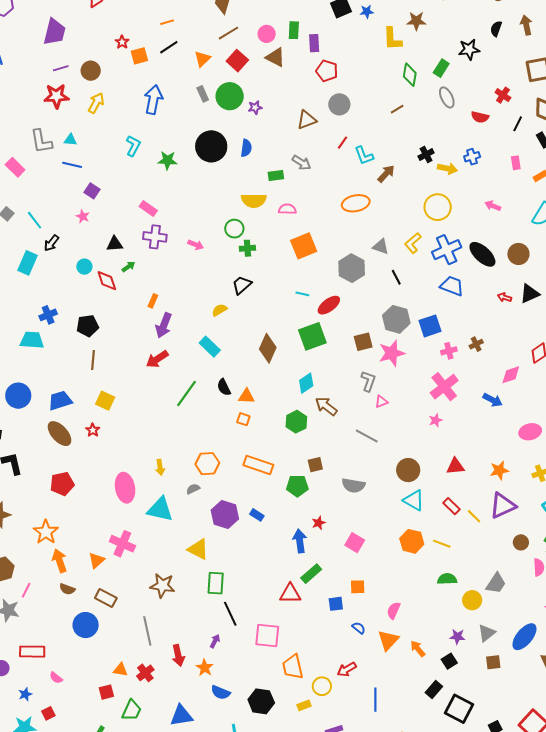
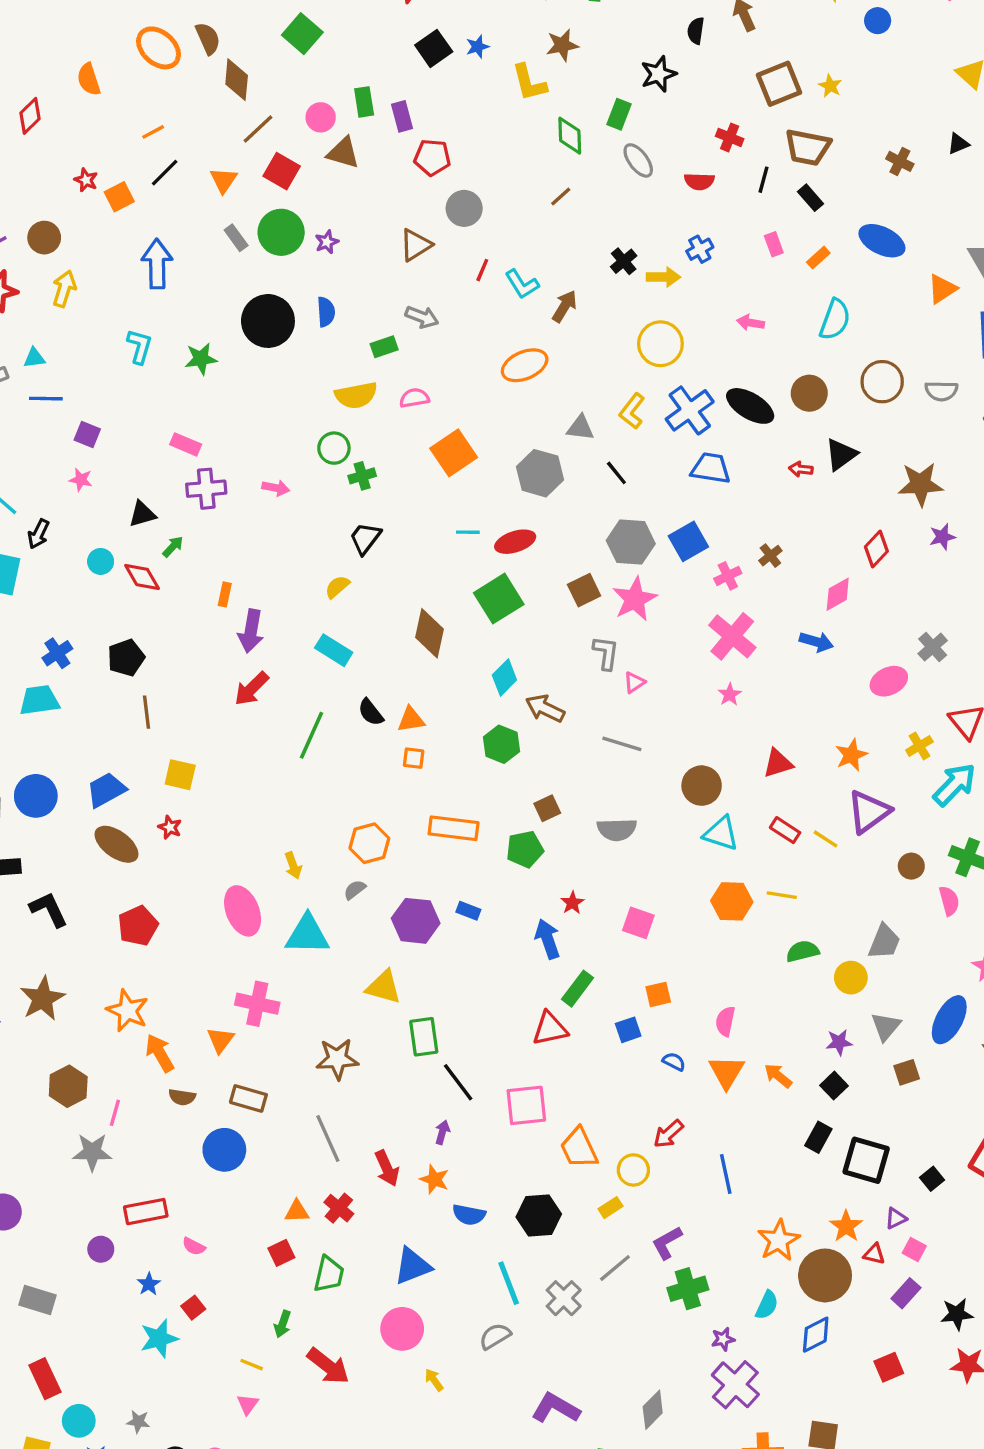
red ellipse: (329, 305) -> (515, 542), turned 30

